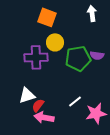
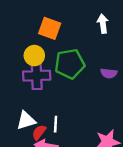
yellow circle: (55, 42) -> (34, 56), moved
green pentagon: (78, 58) -> (70, 64), moved
white line: (75, 101) -> (56, 124), moved, turned -48

